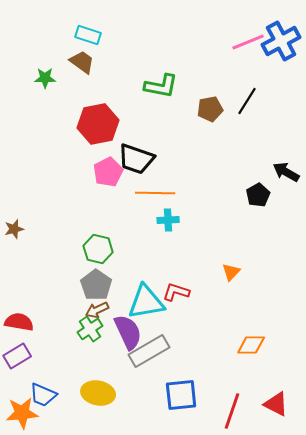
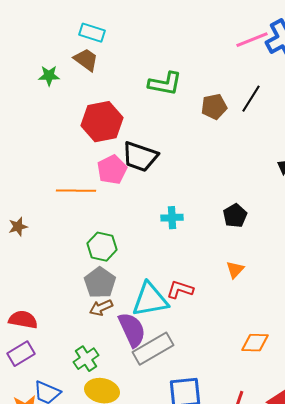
orange line: (155, 193) -> (76, 191), moved
black pentagon: (258, 195) -> (235, 216), moved
green cross: (90, 329) -> (86, 359), moved

